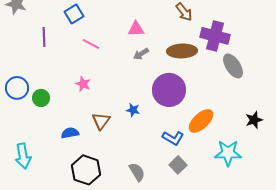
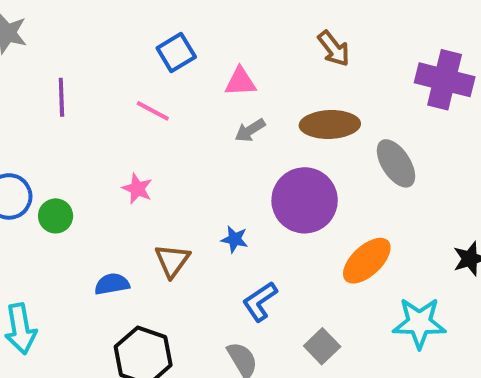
blue square: (74, 14) -> (176, 53), moved
purple cross: (215, 36) -> (445, 80), moved
gray ellipse: (233, 66) -> (396, 163), moved
blue L-shape: (173, 138) -> (260, 302), moved, turned 115

